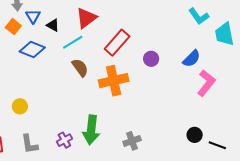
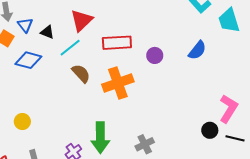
red rectangle: (117, 43) -> (117, 43), turned 52
pink L-shape: (206, 83) -> (228, 109), moved

